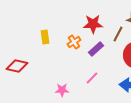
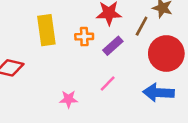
yellow rectangle: (45, 37) -> (46, 30), size x1.6
orange cross: (74, 42) -> (84, 37), turned 32

